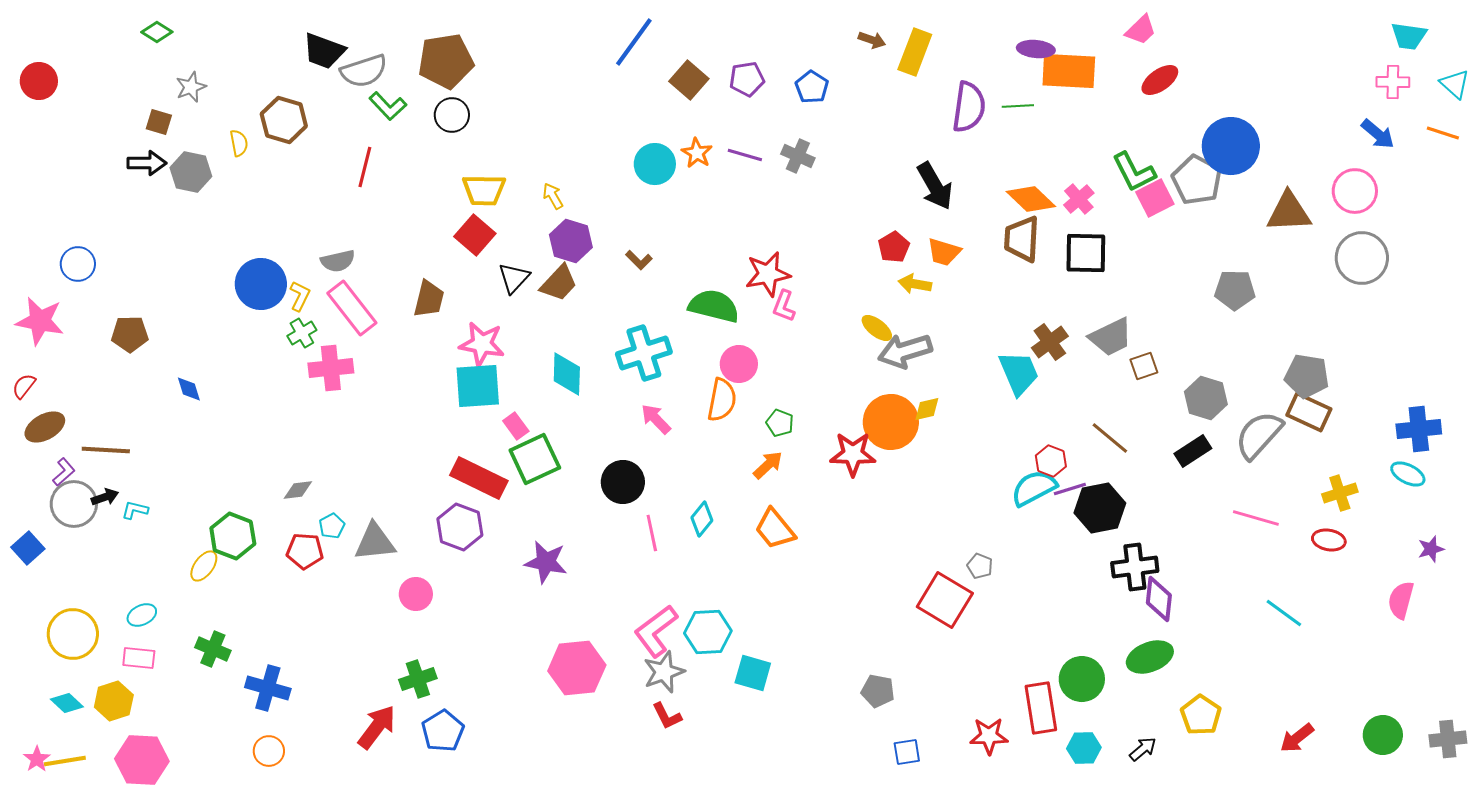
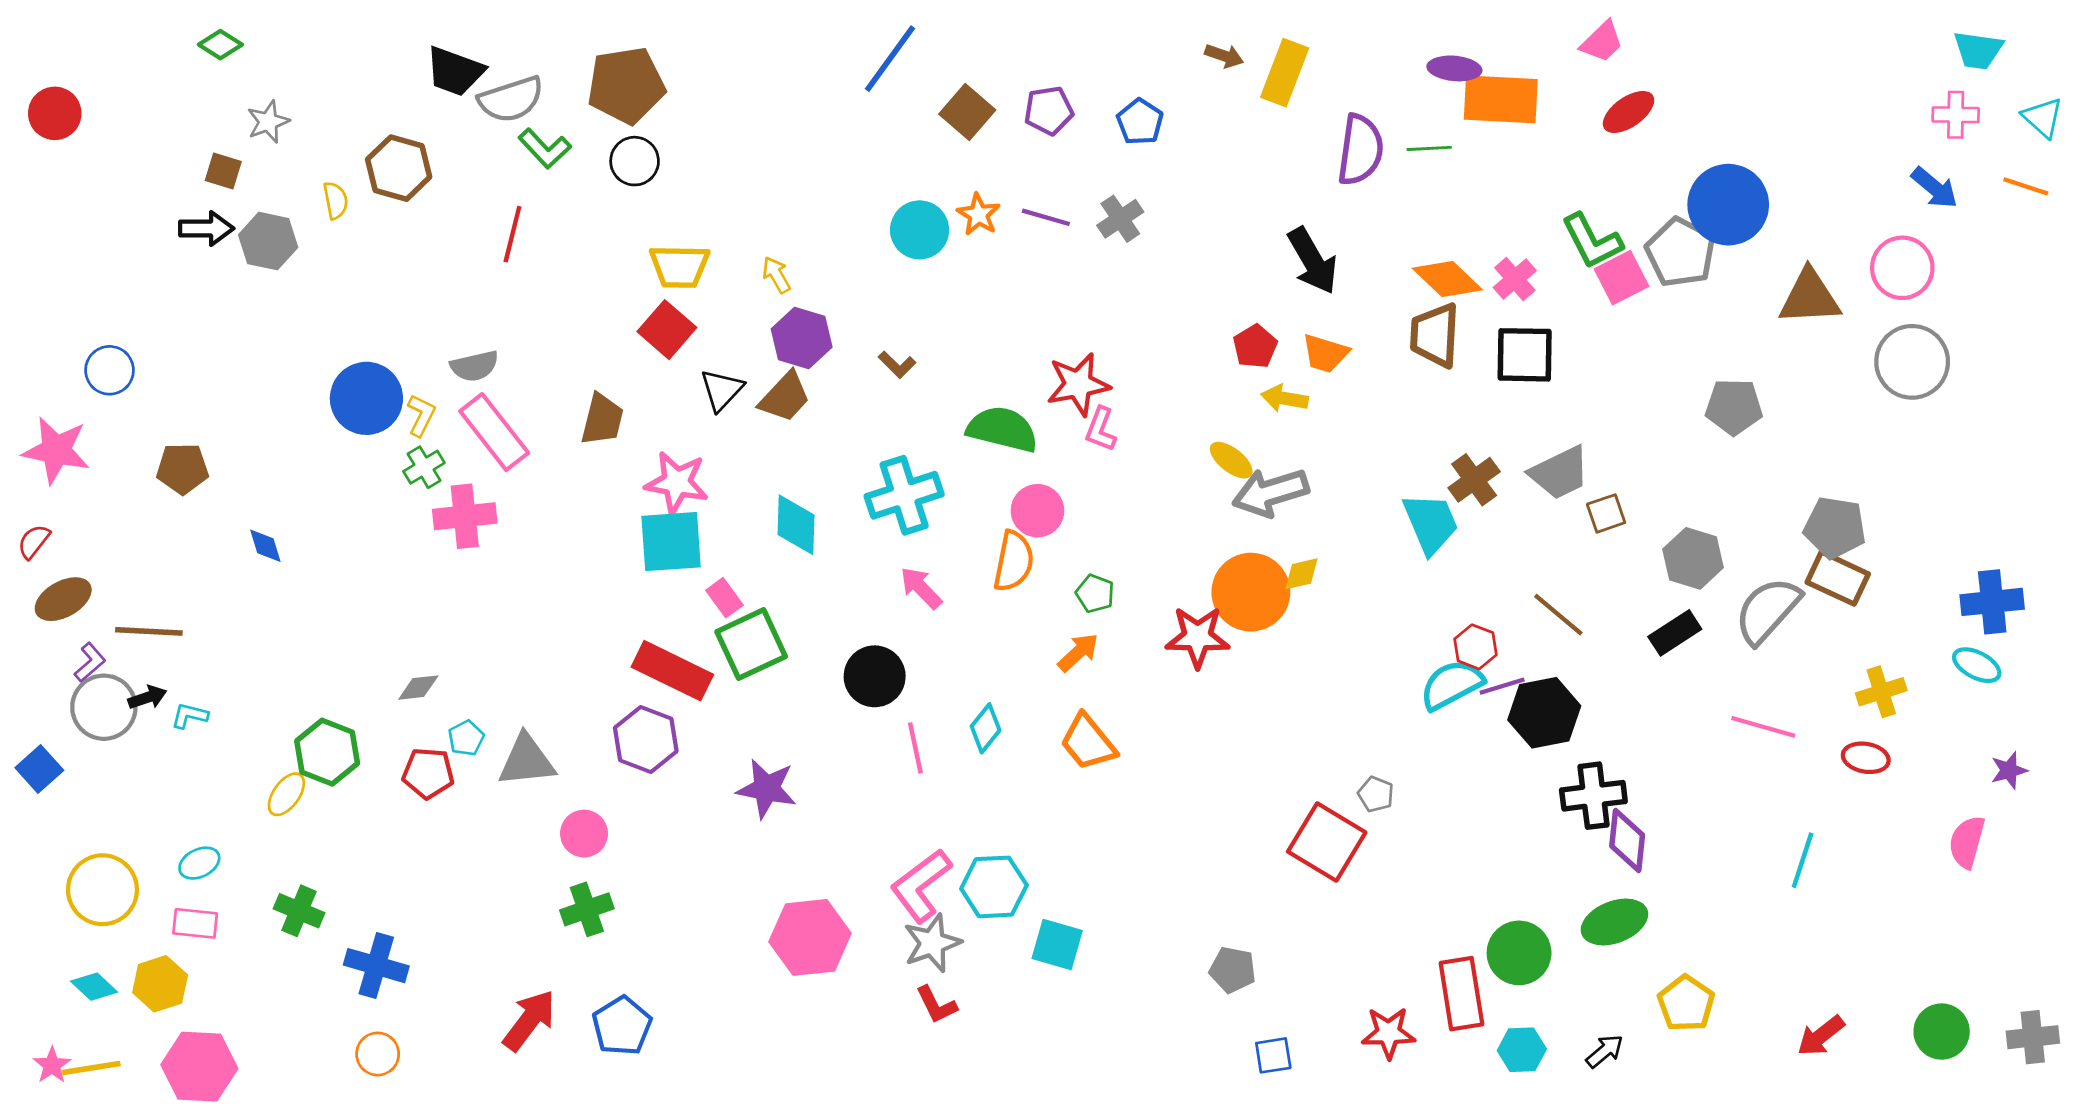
gray cross: (798, 156) -> (1120, 219), turned 32
cyan line: (1284, 613) -> (1803, 860), turned 72
green cross: (418, 679) -> (587, 909), moved

